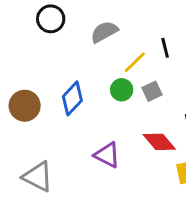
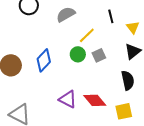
black line: (165, 48) -> (111, 16), moved
red diamond: (159, 142) -> (95, 100), moved

